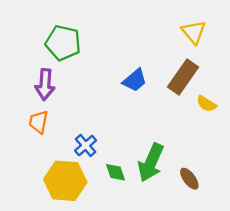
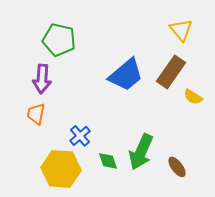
blue trapezoid: (135, 80) -> (126, 75), size x1.5

